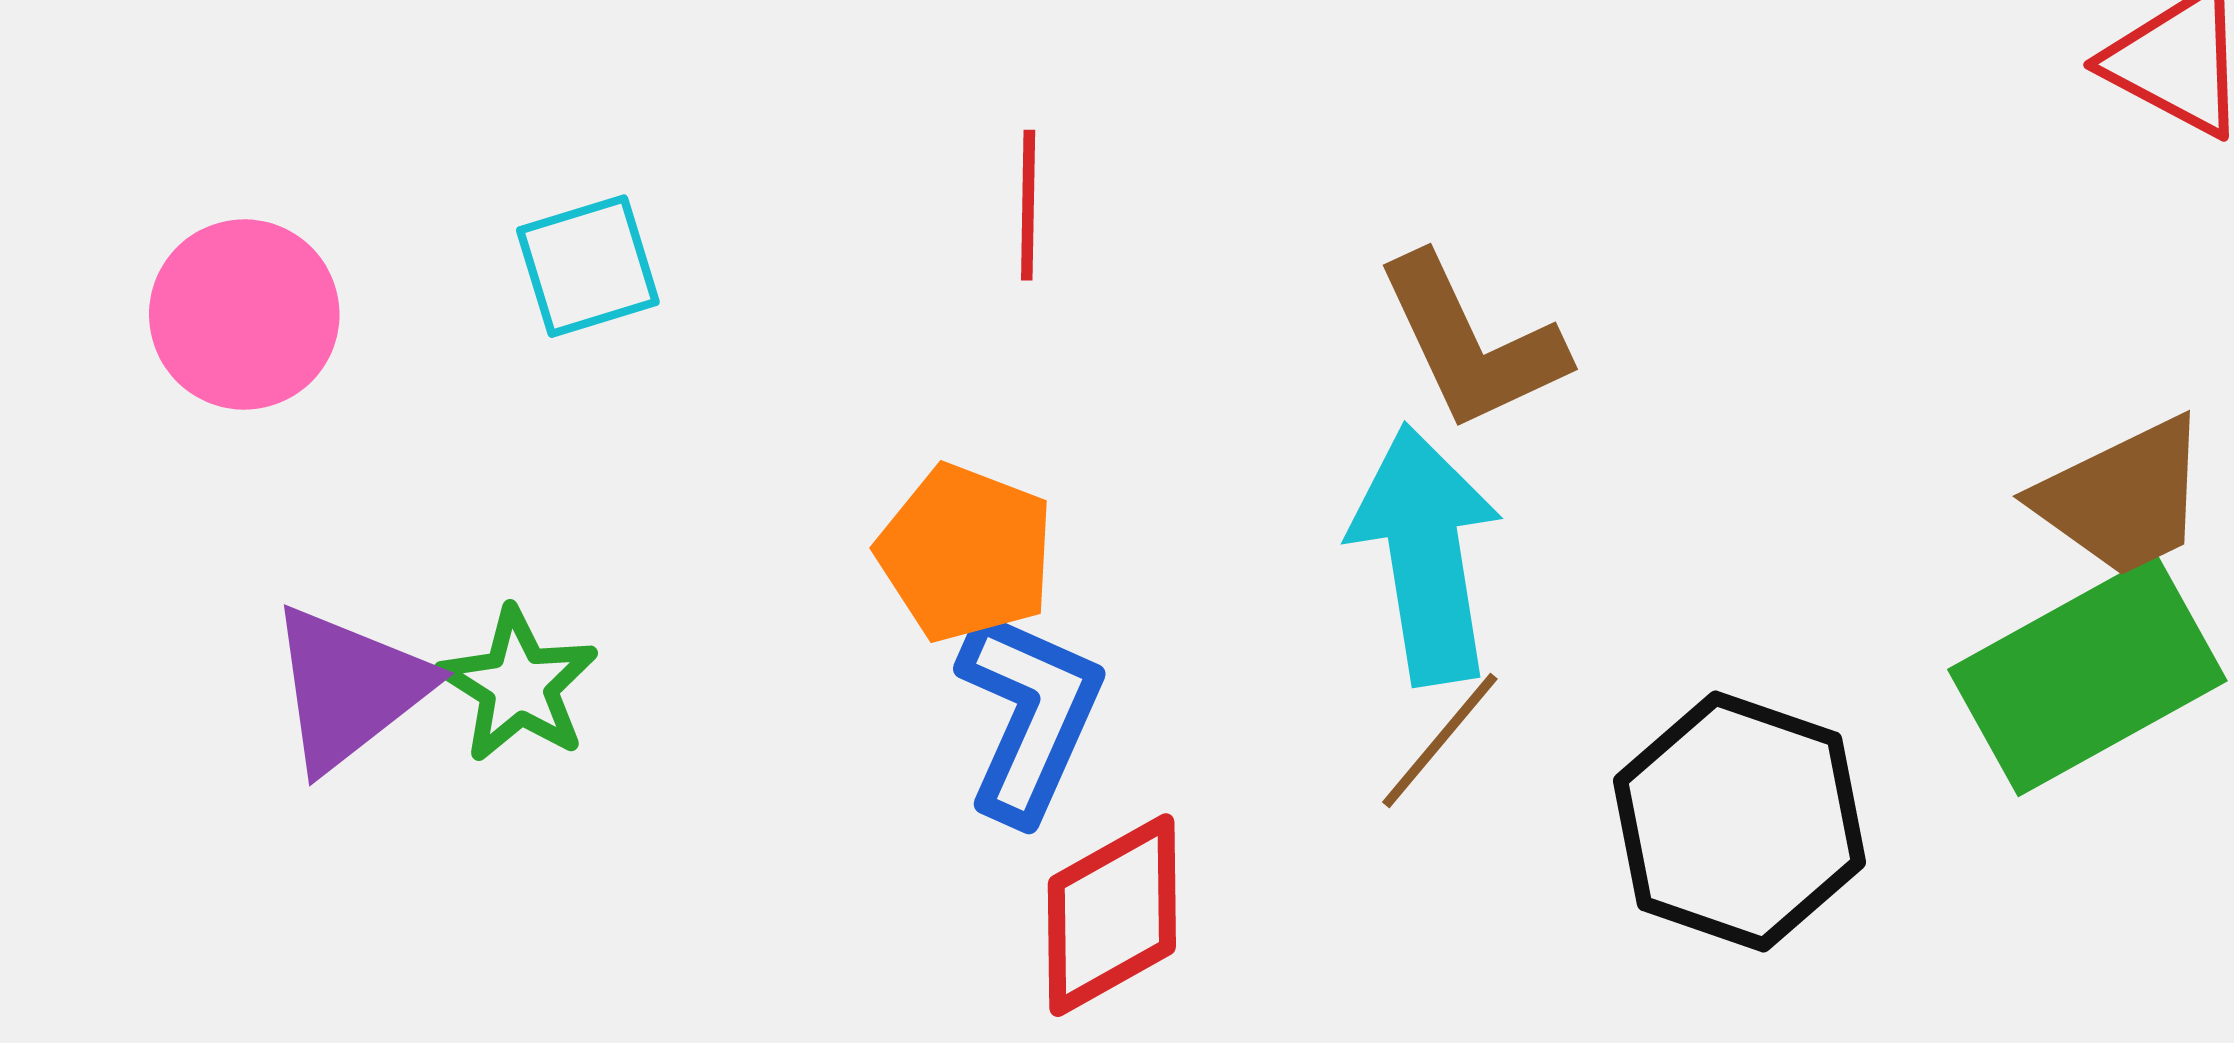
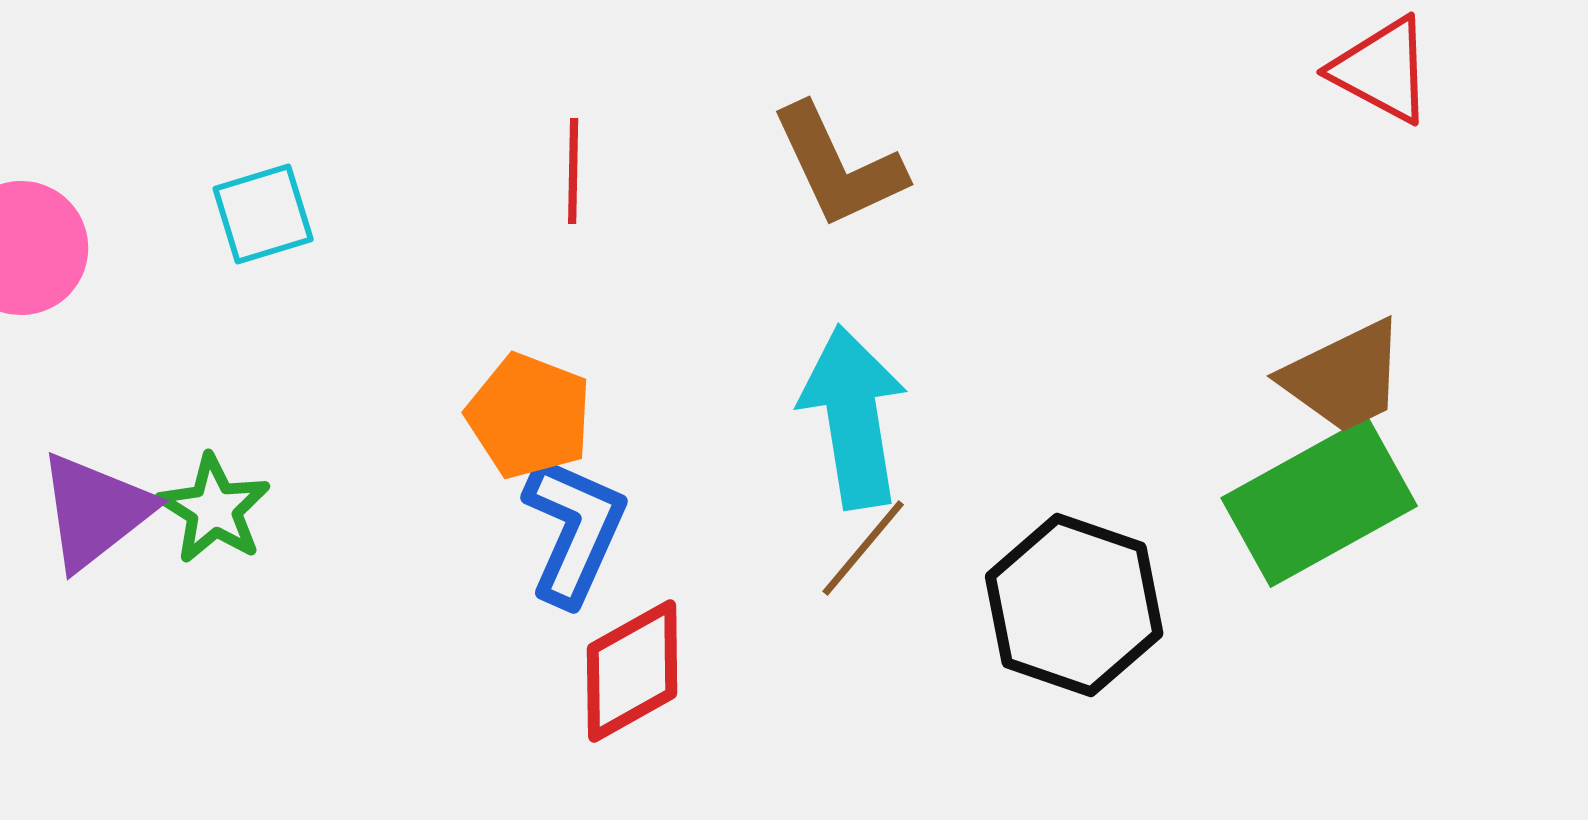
brown L-shape: (1471, 343) -> (838, 166), moved

